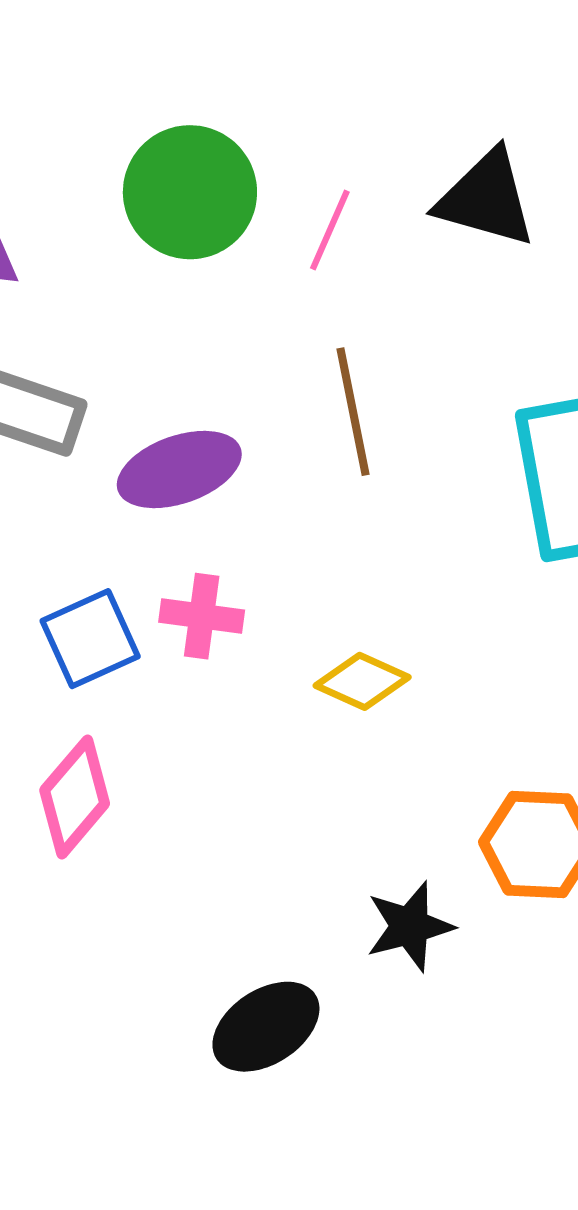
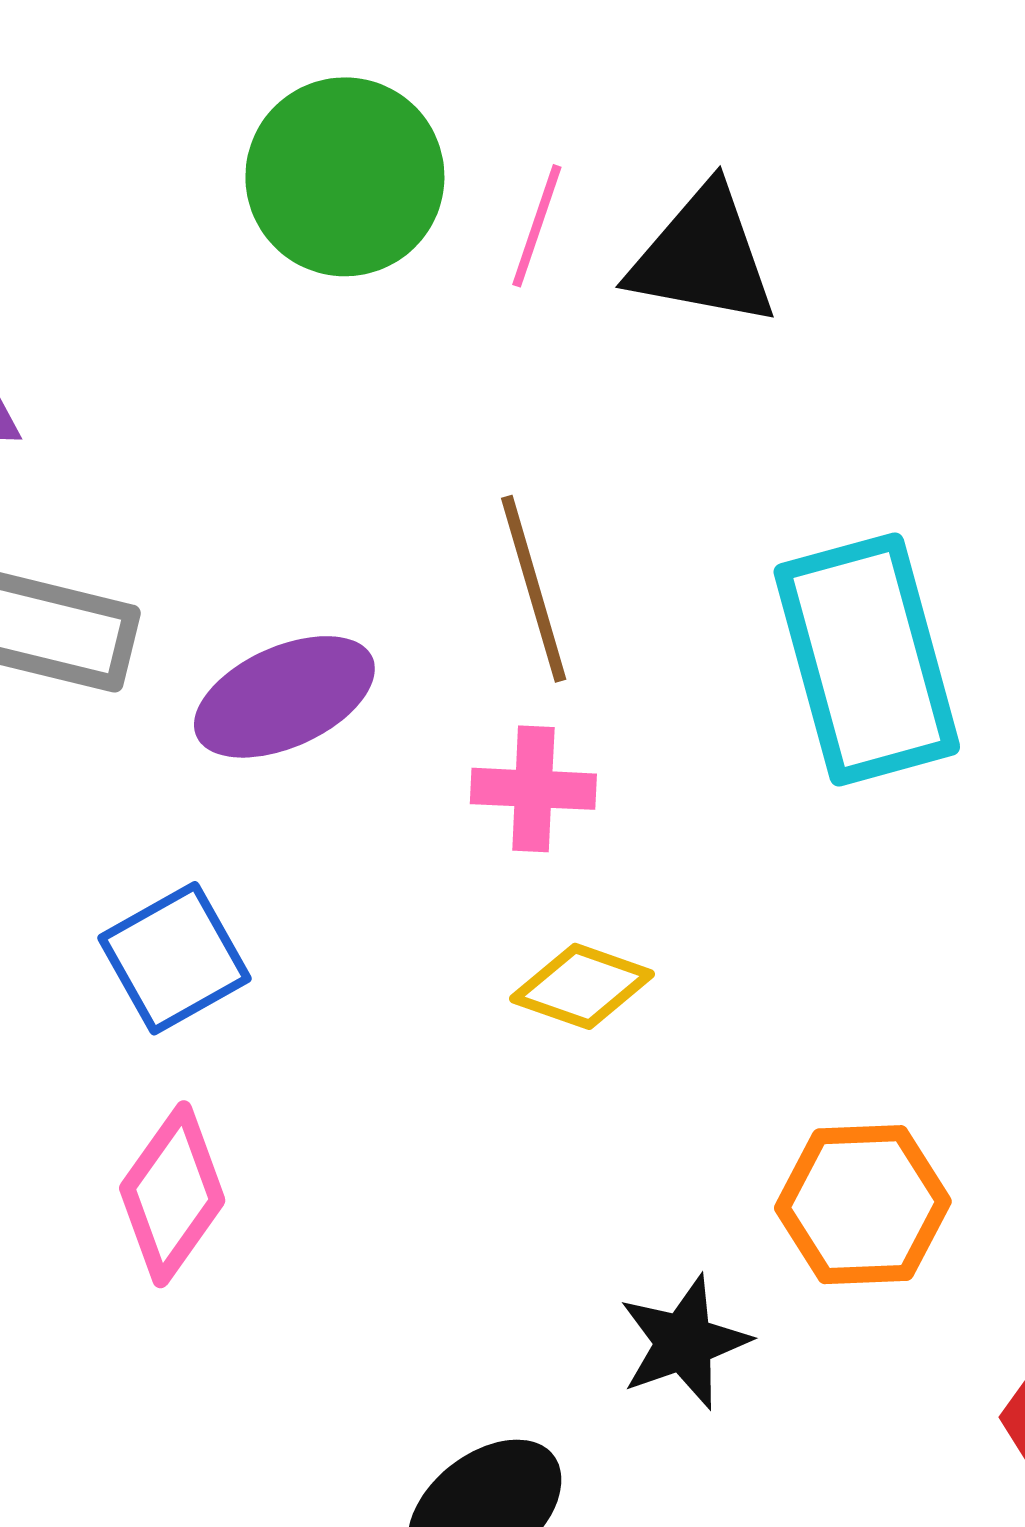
green circle: (190, 192) -> (345, 177), moved
pink line: (330, 230) -> (537, 226), moved
pink cross: (202, 616) -> (533, 789), moved

